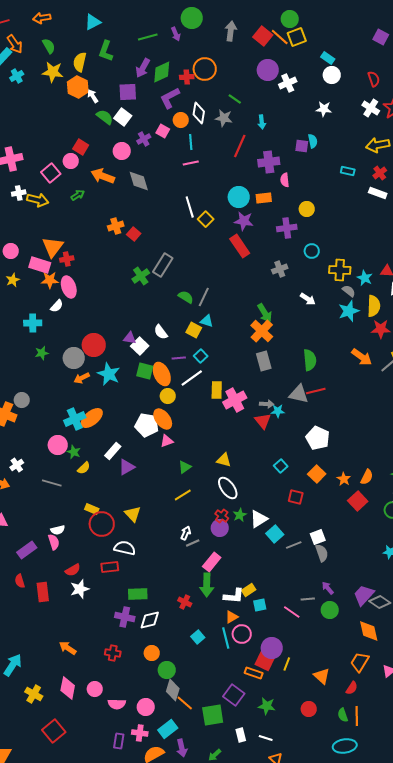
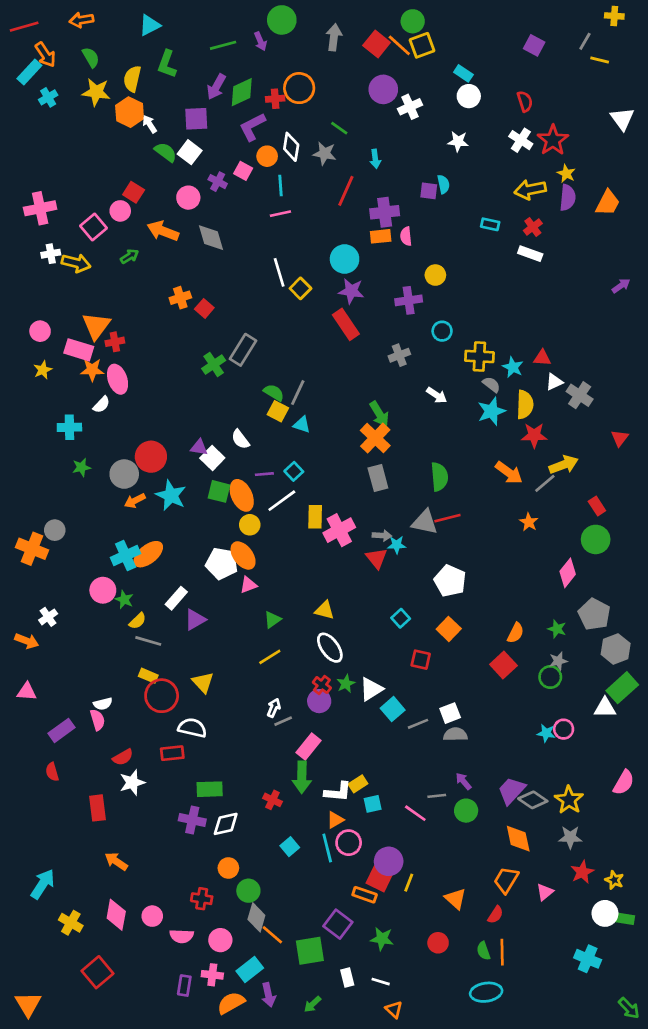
purple cross: (144, 139) -> (218, 182), turned -32
orange rectangle: (264, 198) -> (381, 236), moved
yellow square: (194, 330) -> (278, 411), moved
orange star: (344, 479) -> (529, 522), moved
gray line: (52, 483) -> (148, 641), moved
gray semicircle: (322, 553) -> (455, 734), turned -72
red rectangle: (43, 592) -> (97, 808), moved
red cross: (113, 653) -> (202, 899), moved

